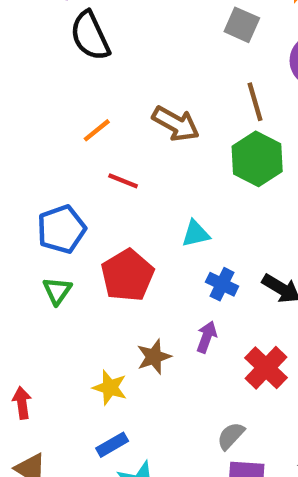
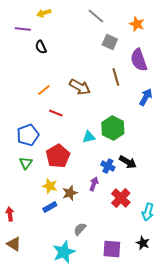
black semicircle: (90, 36) -> (41, 47), size x0.6
green hexagon: (257, 159) -> (113, 128), moved
blue cross: (222, 284) -> (108, 166), moved
yellow star: (110, 388) -> (50, 186), moved
gray semicircle: (231, 436) -> (80, 229), moved
blue rectangle: (112, 445) -> (50, 207), moved

